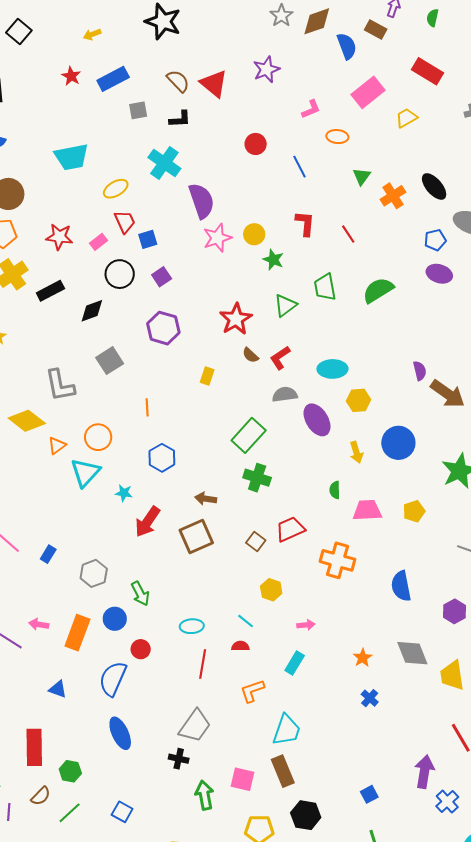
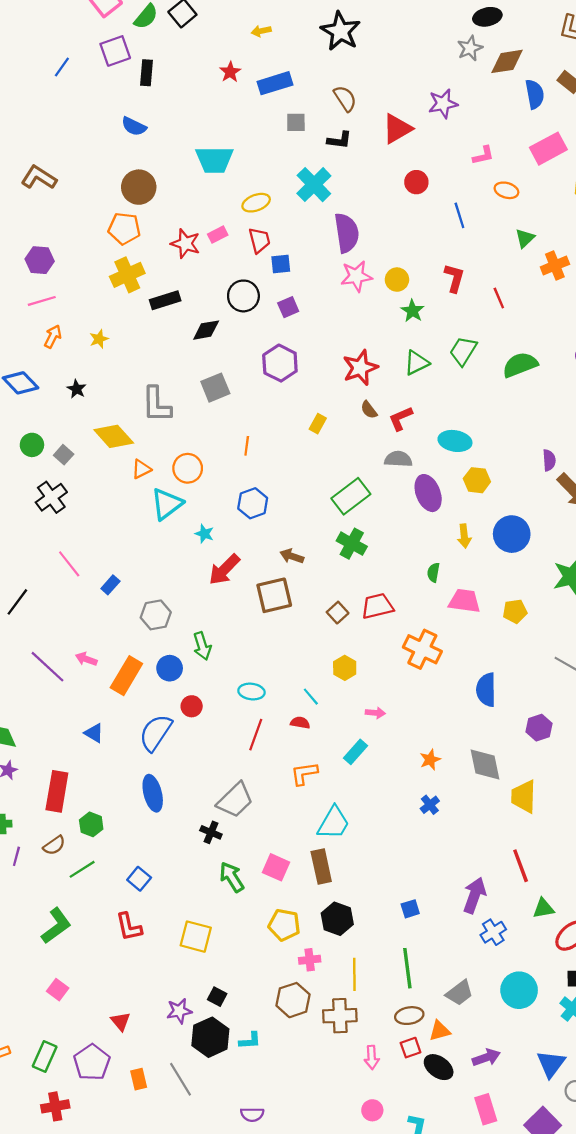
red triangle: (214, 84) -> (397, 129), moved, turned 40
pink rectangle: (99, 242) -> (218, 235), moved
green trapezoid: (325, 287) -> (463, 351), turned 32
green arrow: (204, 795) -> (232, 877), turned -32

